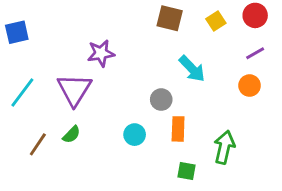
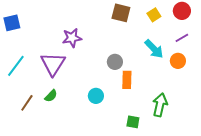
cyan arrow: (192, 69) -> (154, 49), moved
gray circle: (161, 100) -> (115, 62), moved
orange rectangle: (178, 129) -> (127, 80), moved

